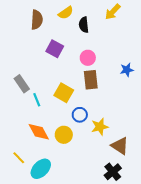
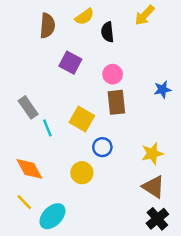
yellow star: (100, 127) -> (152, 154), moved
orange diamond: (39, 132) -> (29, 169), moved
black cross: (113, 172) -> (157, 219), moved

